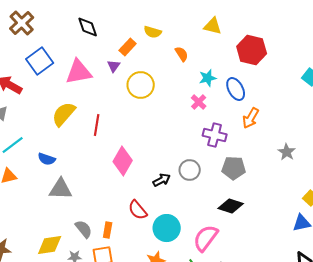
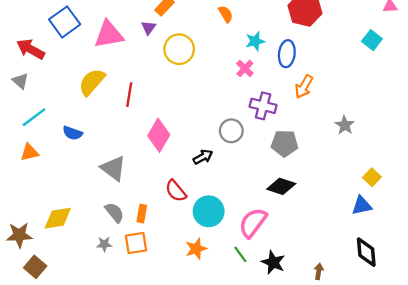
blue ellipse: (236, 89) -> (287, 54), turned 35
gray circle: (190, 170) -> (231, 131), moved
gray triangle: (61, 189) -> (113, 168), moved, turned 35
yellow diamond: (50, 245) -> (58, 218), moved

